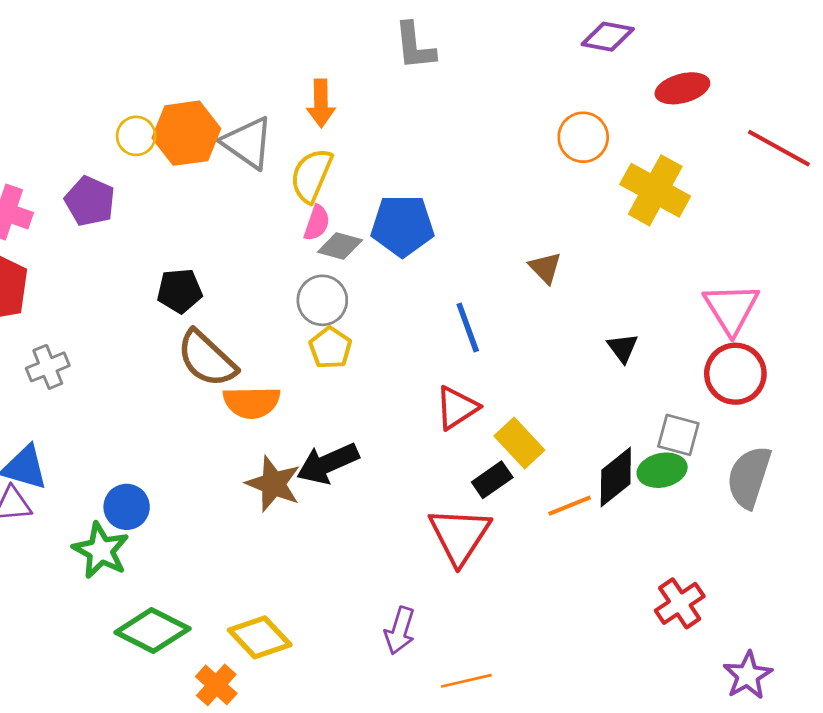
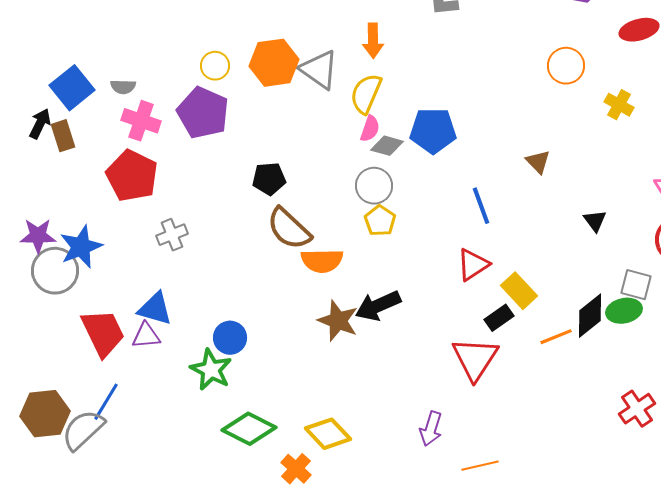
yellow circle: (136, 136) -> (215, 66), moved
yellow cross: (655, 190) -> (619, 105), size x0.6
purple pentagon: (90, 201) -> (203, 113), size x1.4

